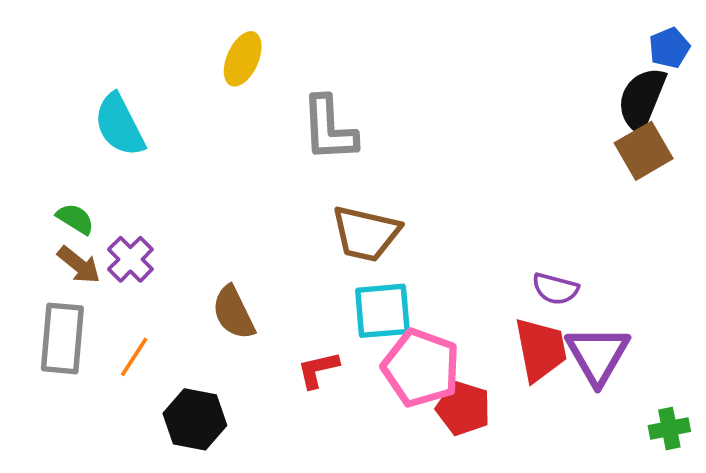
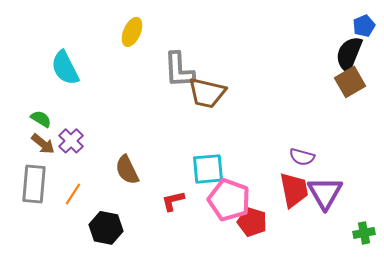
brown trapezoid: (366, 234) -> (207, 93), moved

